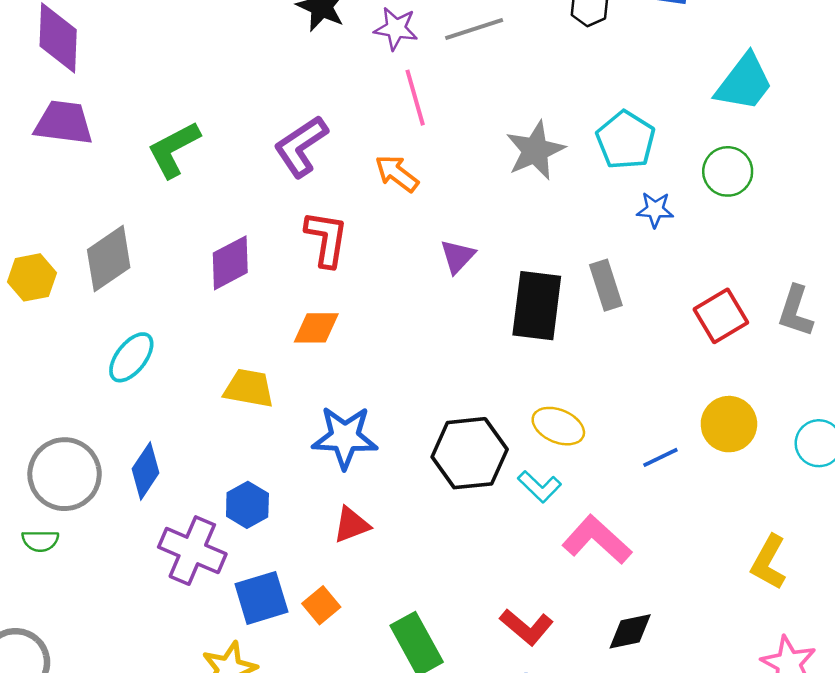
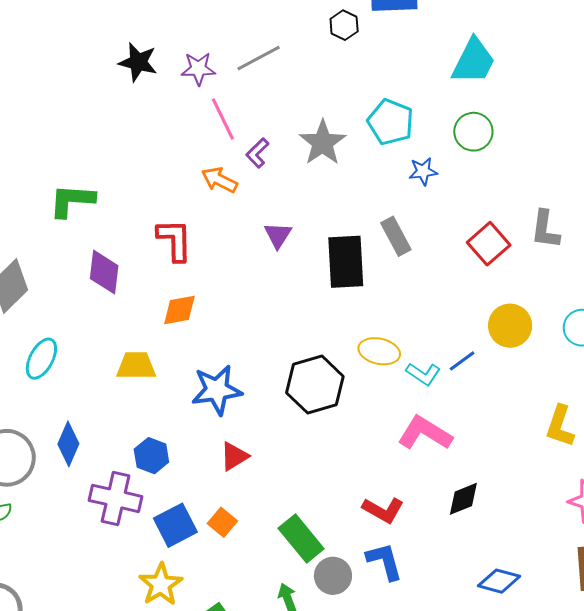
purple L-shape: (301, 146) -> (257, 153), moved, size x0.6
green L-shape: (174, 149) -> (72, 201), moved, turned 42
purple diamond: (230, 263) -> (104, 272), turned -45
cyan L-shape: (540, 487) -> (423, 374), moved

